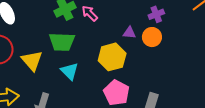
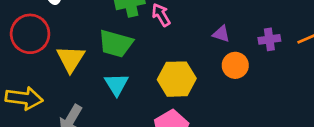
purple cross: (156, 14) -> (269, 39), moved
purple triangle: (129, 33) -> (221, 34), moved

